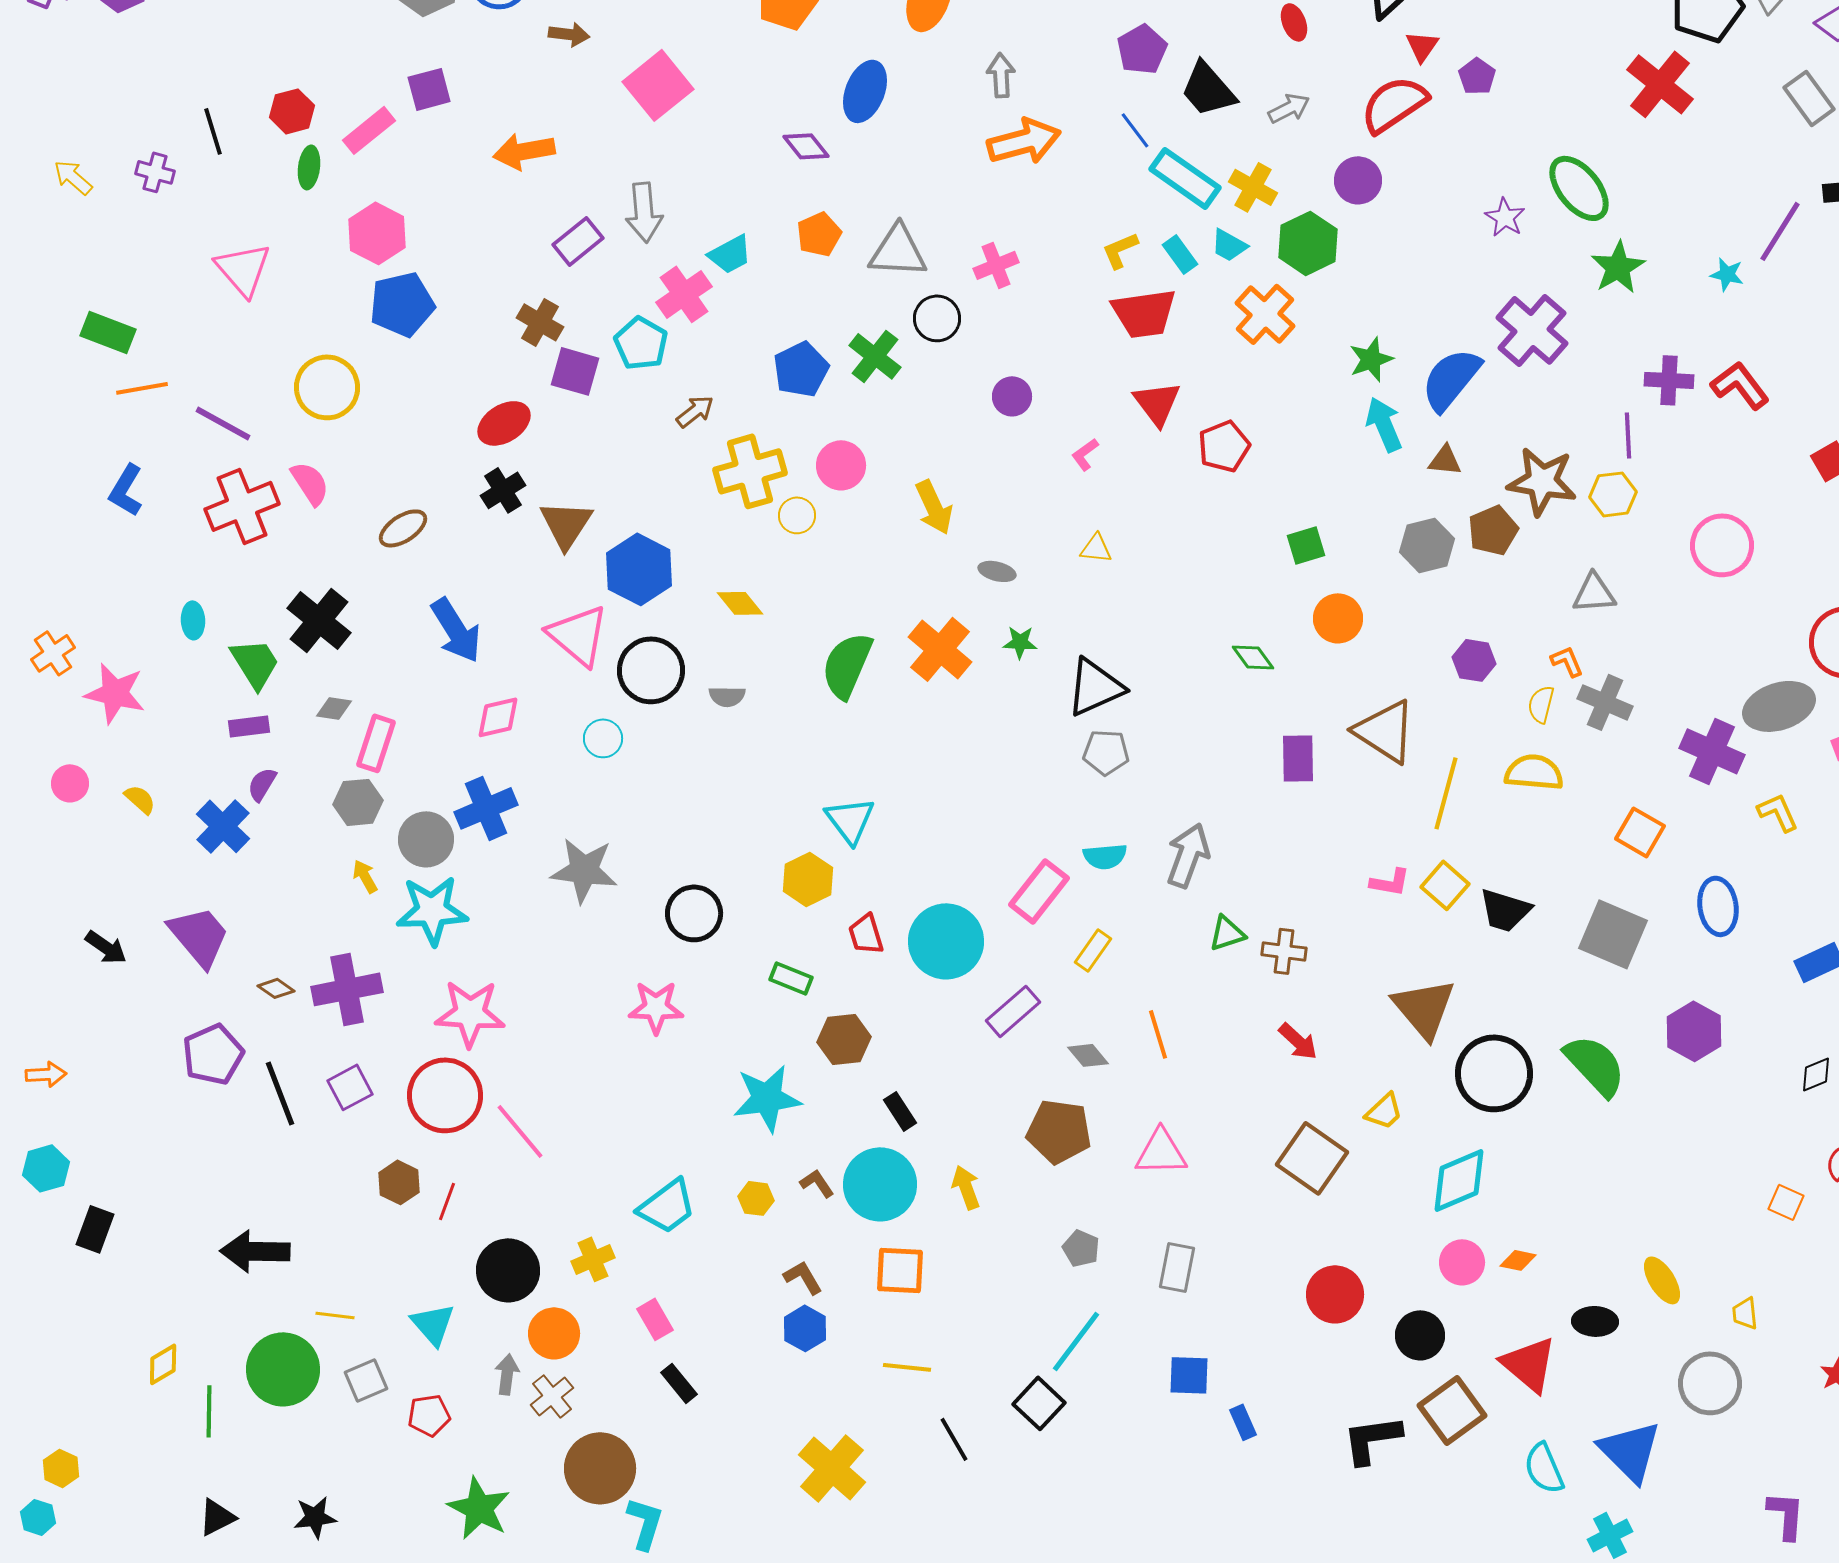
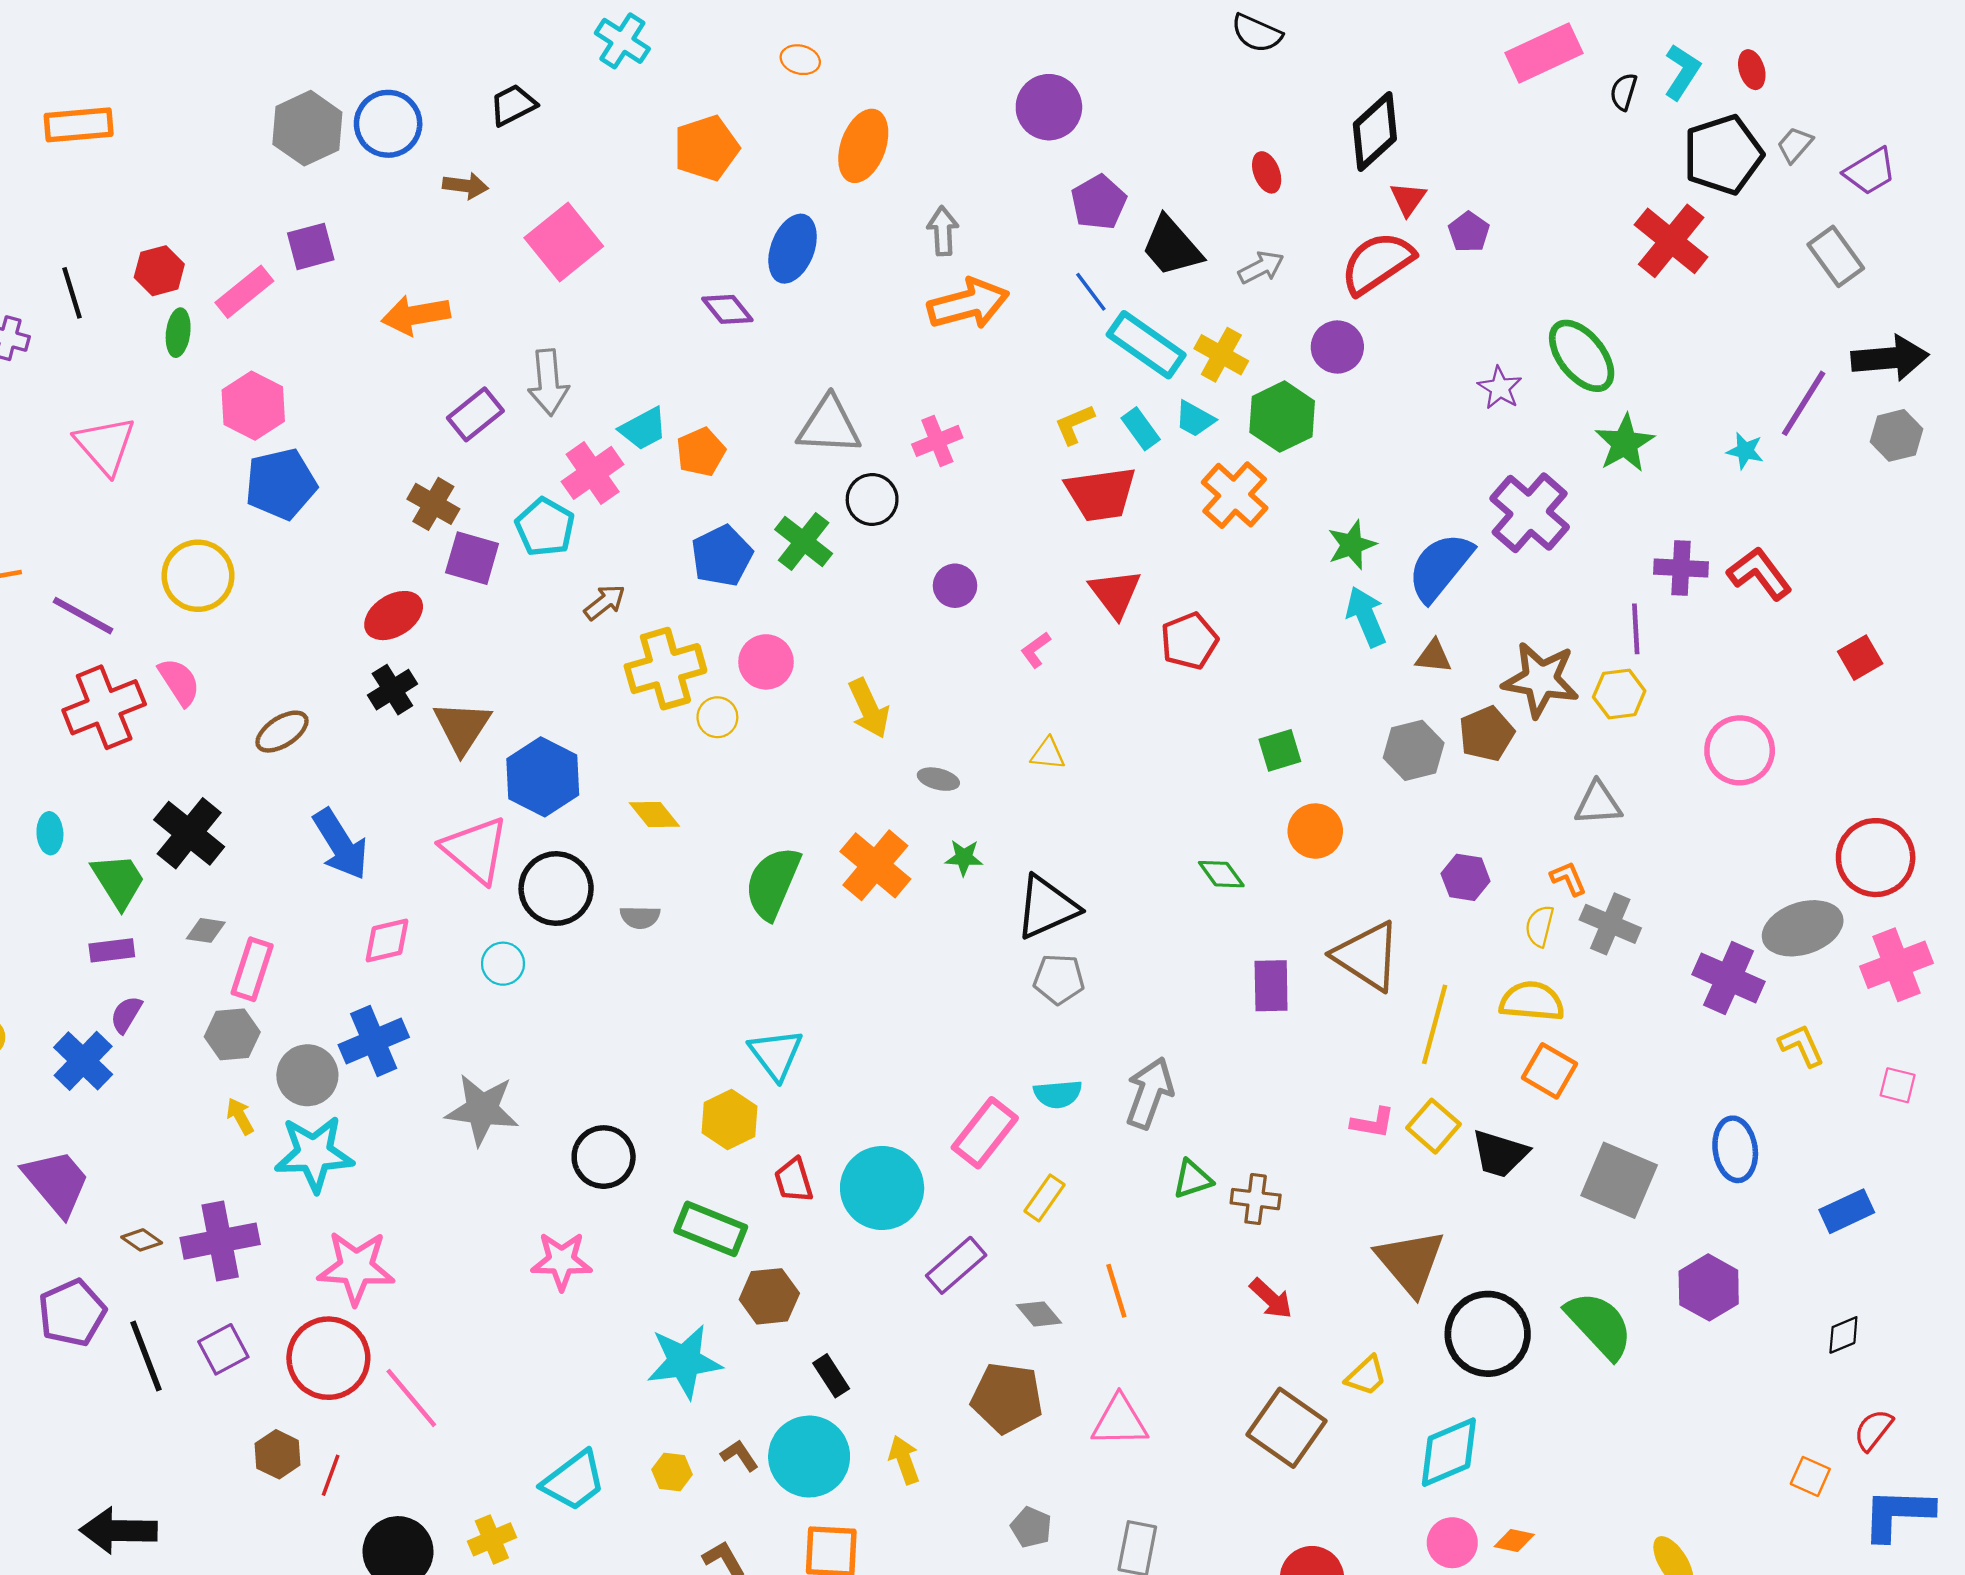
orange pentagon: (819, 234) -> (701, 452), moved
orange square: (1640, 832) -> (1550, 1071), moved
green rectangle: (791, 978) -> (711, 1229), size x1.5

